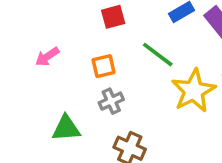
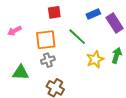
orange square: (104, 66) -> (46, 40), size x1.5
yellow star: (194, 91) -> (95, 59), size x0.7

